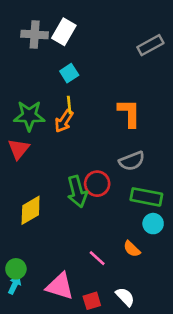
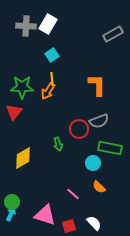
red circle: (97, 184) -> (79, 129), moved
green arrow: (77, 192) -> (58, 144), size x0.6
cyan circle: (153, 224) -> (93, 163), moved

